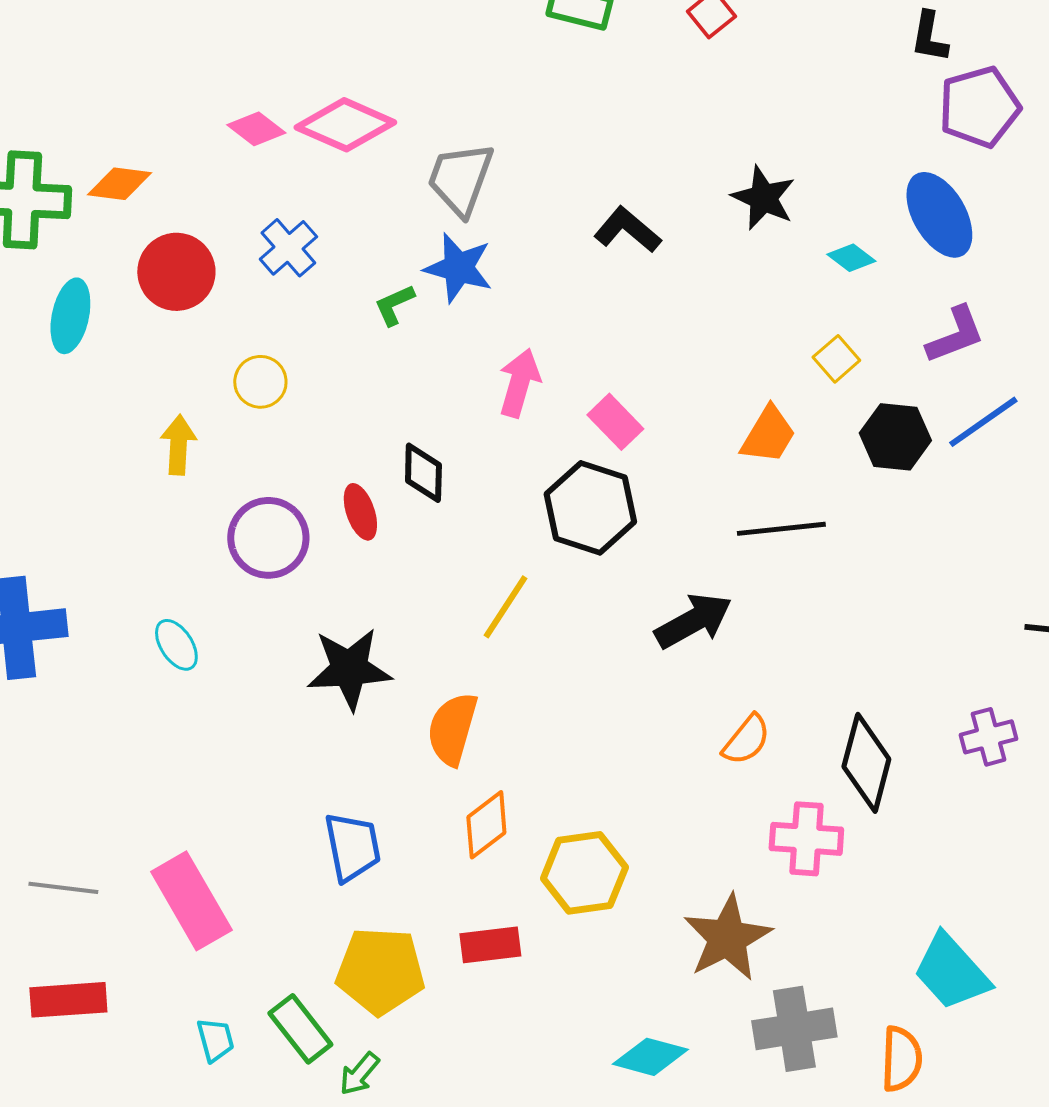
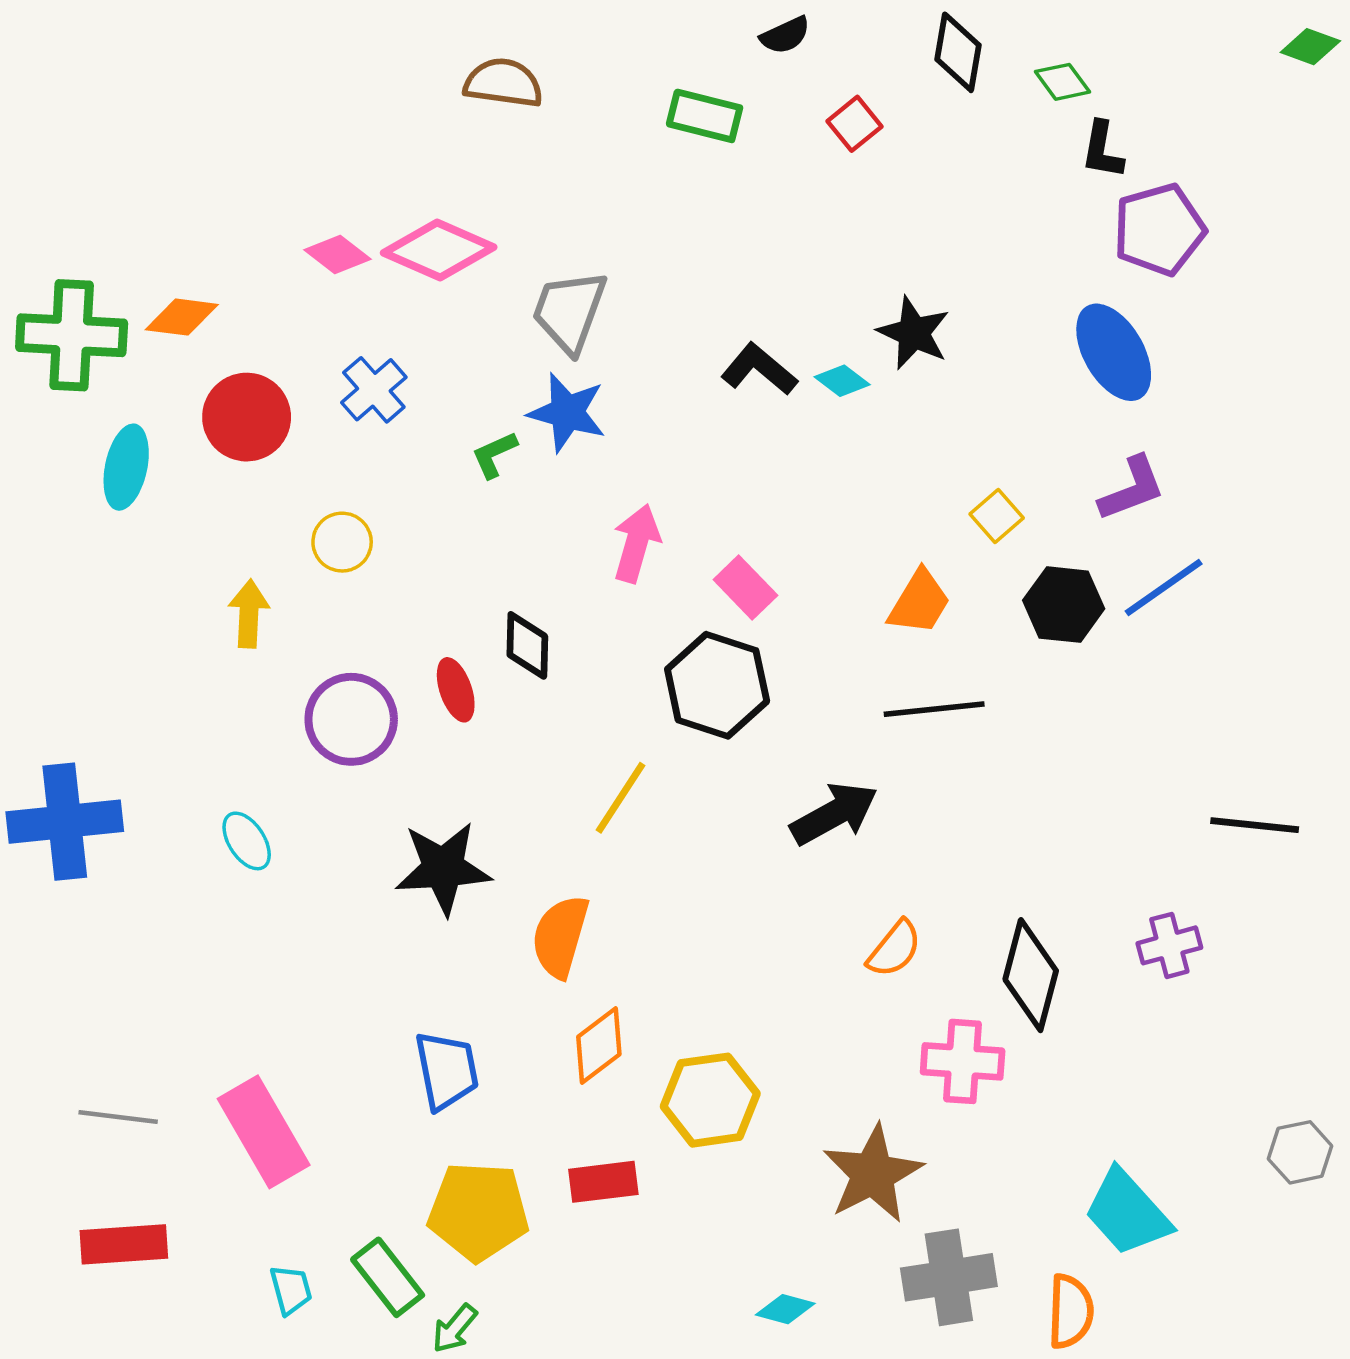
cyan diamond: (851, 258) -> (842, 381), moved
cyan diamond: (650, 1057) -> (785, 1309), size x0.7

